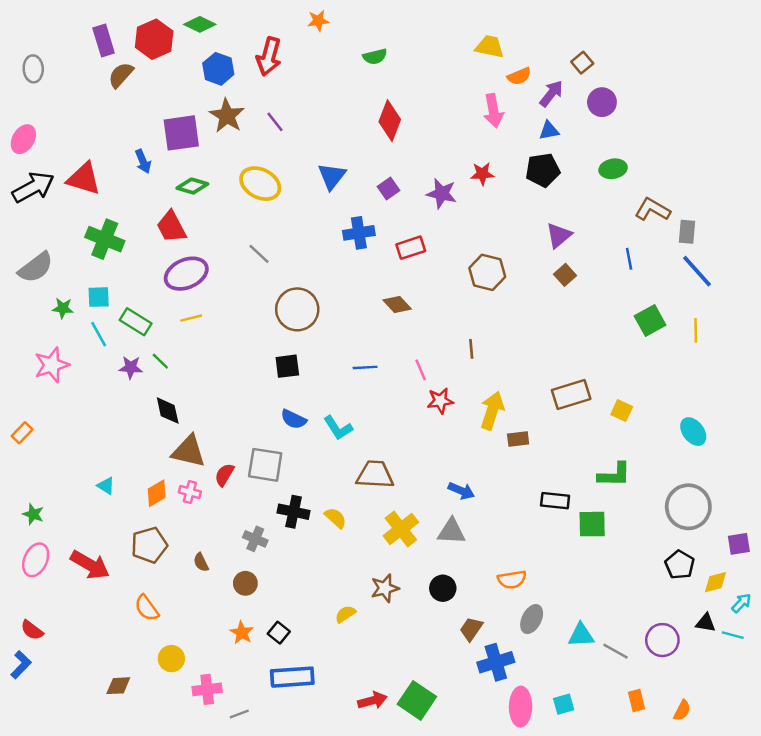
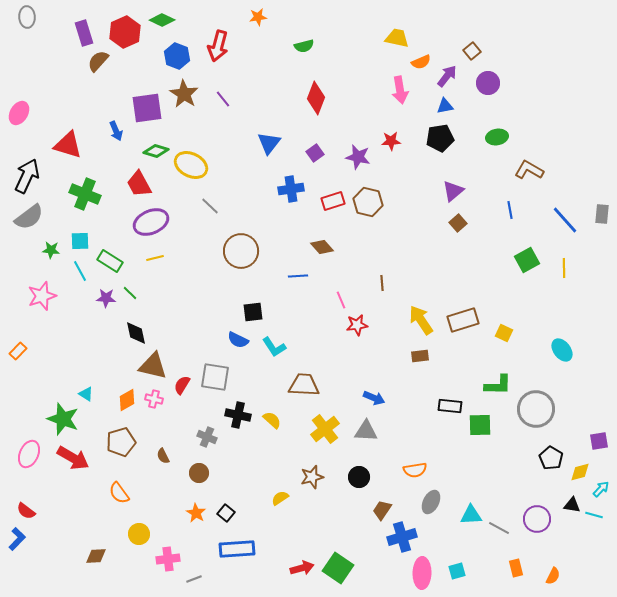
gray ellipse: (33, 69) -> (27, 17), moved
yellow ellipse: (260, 184) -> (191, 165), moved
black arrow: (33, 187) -> (27, 176), moved, turned -36
gray rectangle: (687, 232) -> (602, 214), moved
brown hexagon: (487, 272) -> (368, 202), moved
black square: (287, 366) -> (253, 312), moved
blue line: (365, 367) -> (298, 276), moved
yellow arrow: (492, 411) -> (421, 320), moved, turned -52
gray circle: (688, 507) -> (536, 409), moved
green star: (33, 514) -> (63, 419), moved, size x1.8

